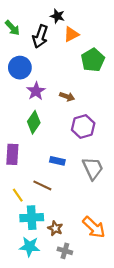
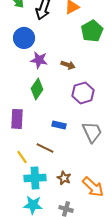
purple star: (36, 91) -> (39, 60), turned -30
brown star: (55, 228) -> (64, 178), moved

